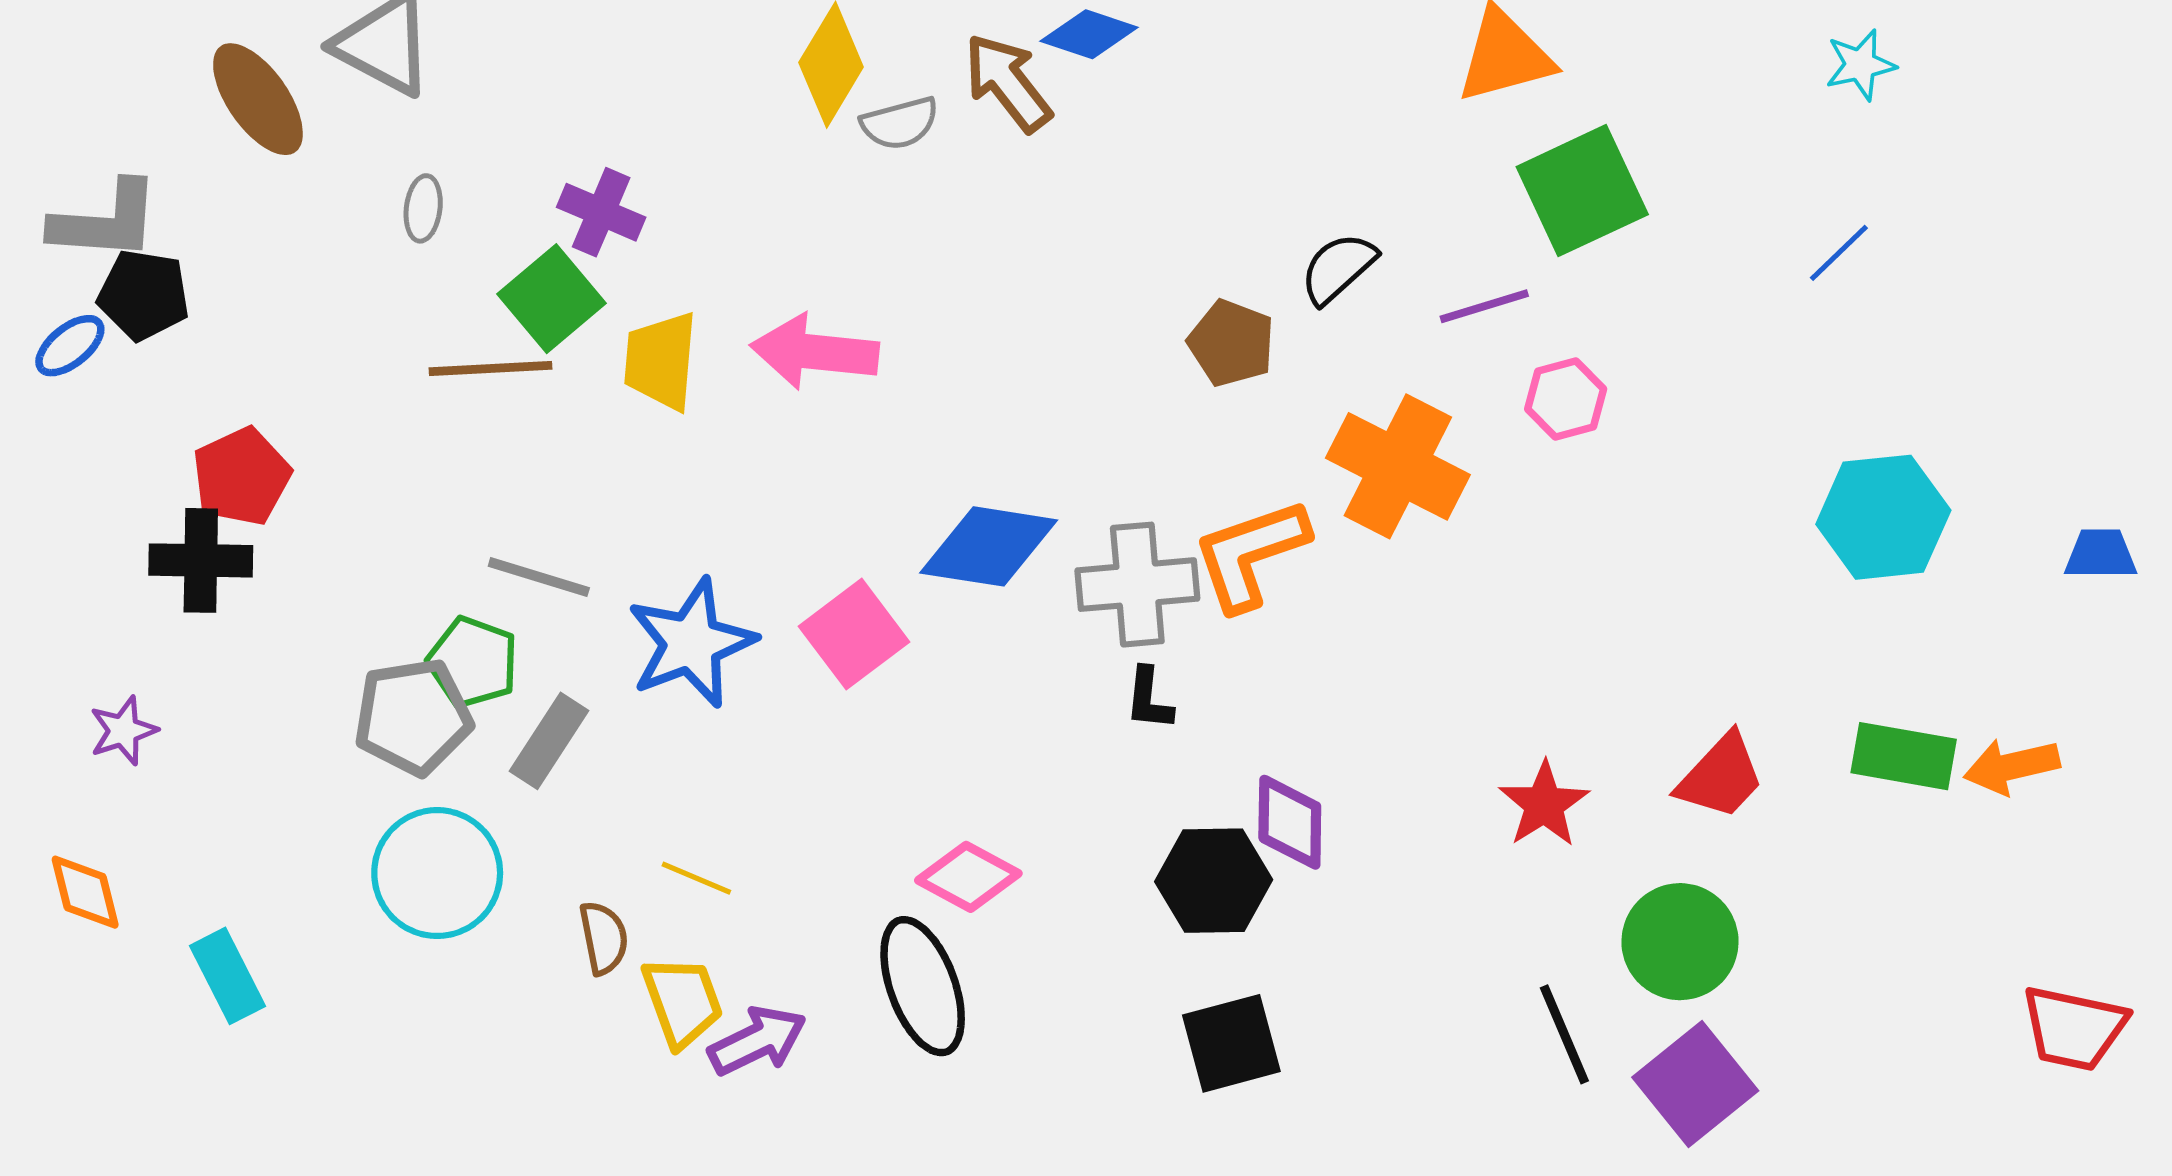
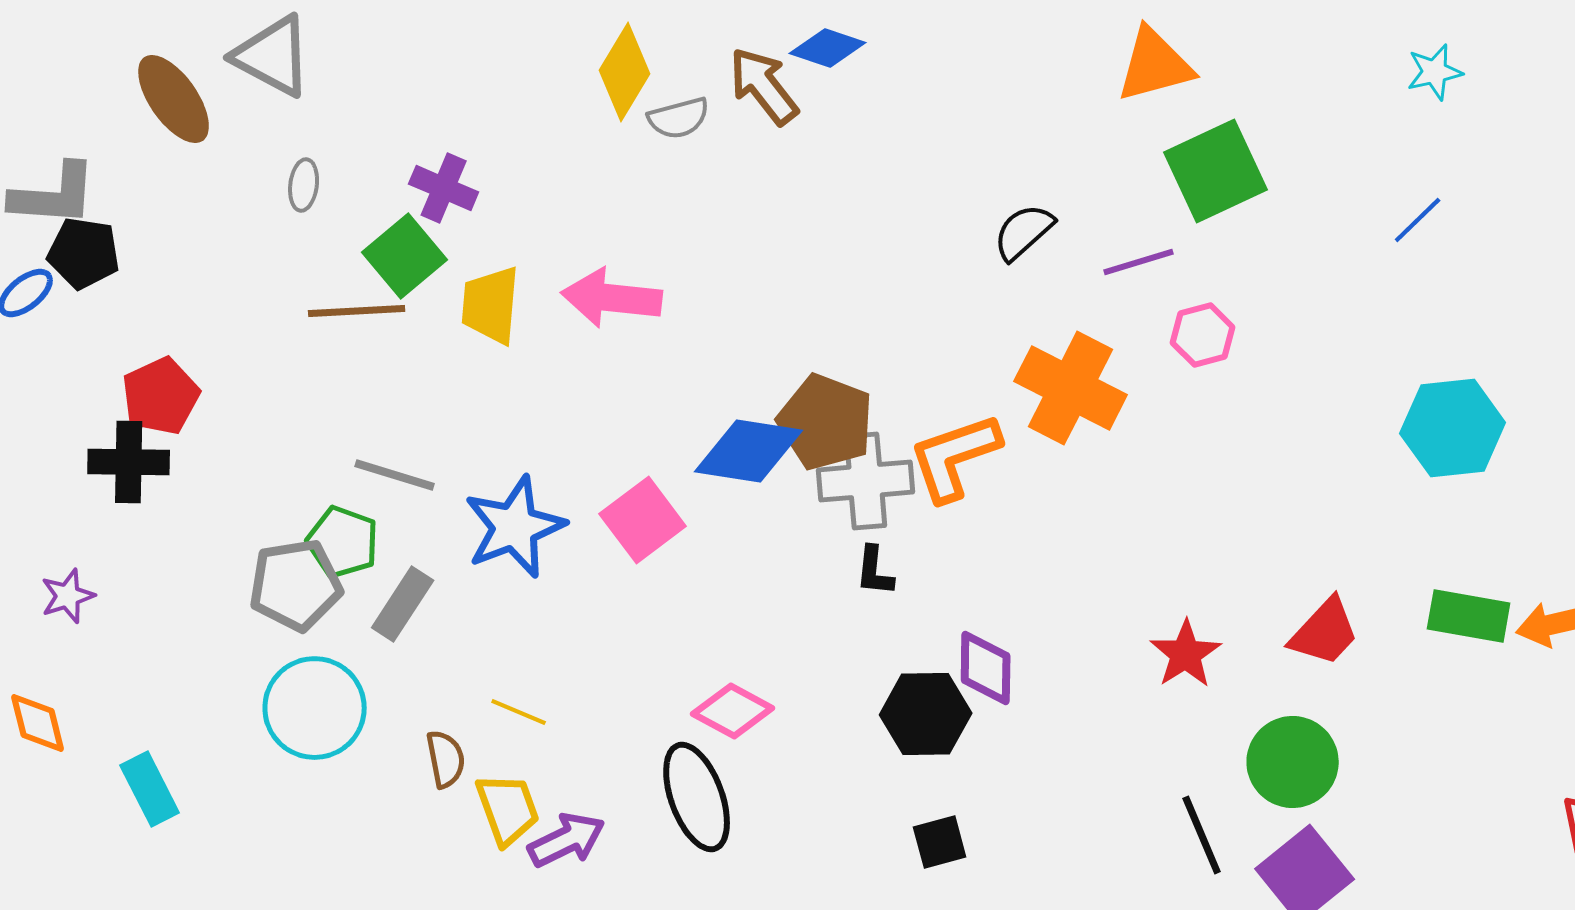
brown pentagon: (1231, 343) -> (826, 422), moved, size x1.4
black square: (1231, 1043) -> (940, 842), size x0.7

